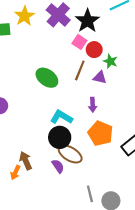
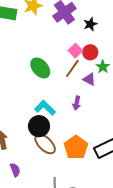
black star: (87, 21) -> (90, 24), size x0.6
pink square: (79, 42) -> (75, 51), moved
orange pentagon: (100, 133) -> (76, 147), moved
purple semicircle: (58, 166) -> (15, 170), moved

